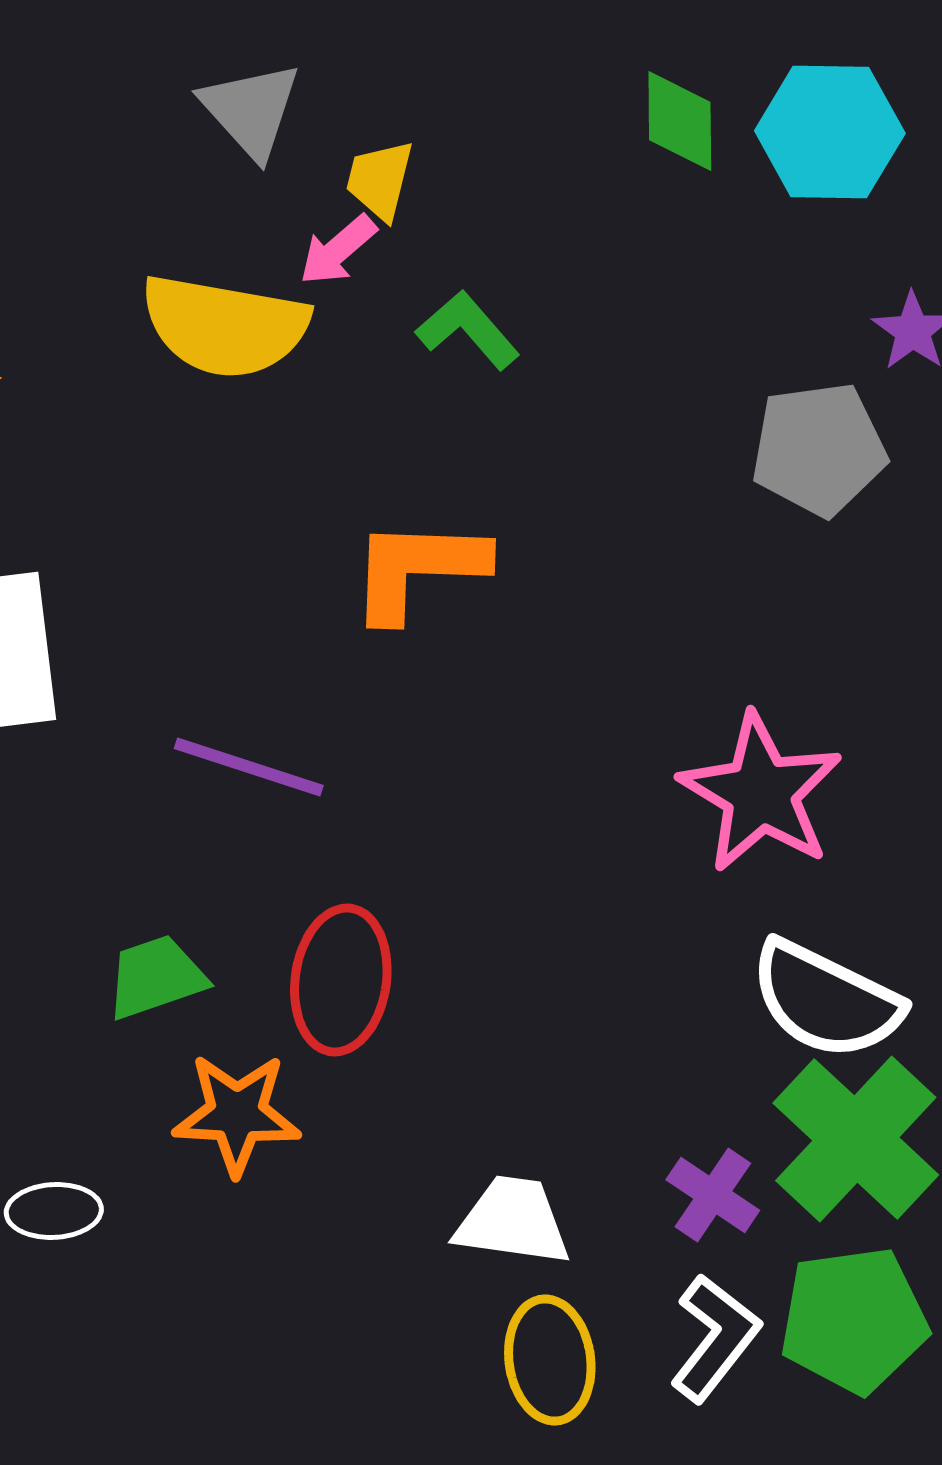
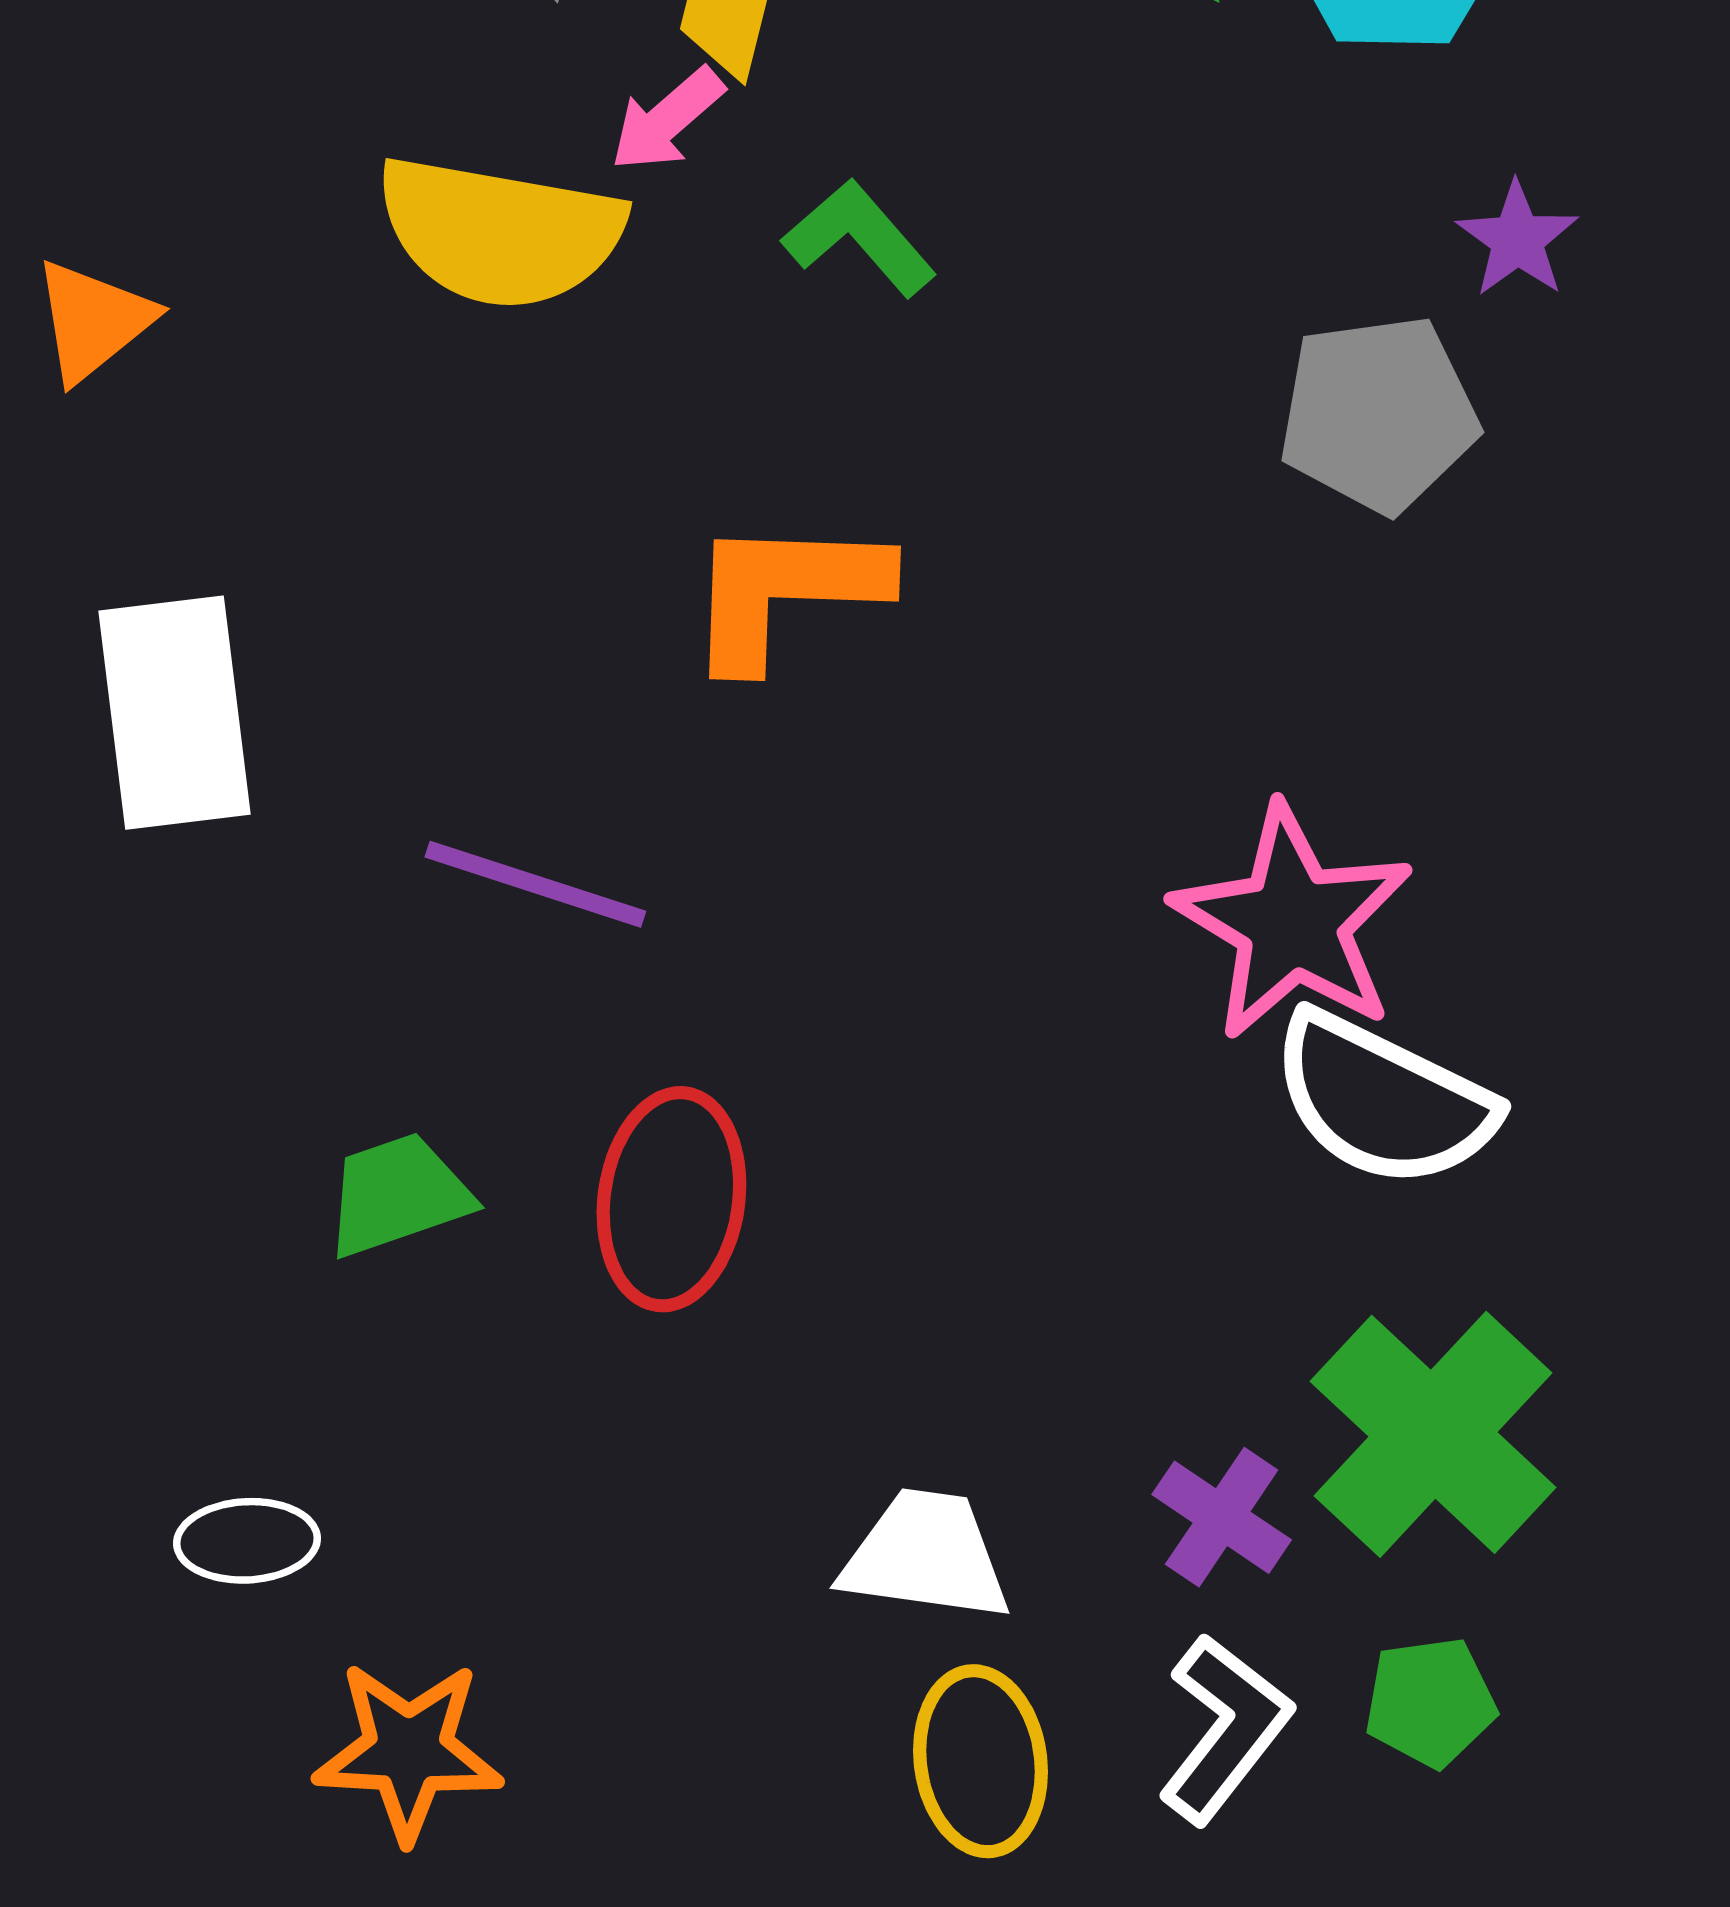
white semicircle: (826, 1000) -> (1383, 1100), moved
orange star: (237, 1114) -> (408, 1751), moved
green pentagon: (854, 1320) -> (1430, 1702), size x0.6

